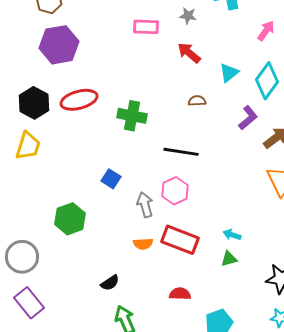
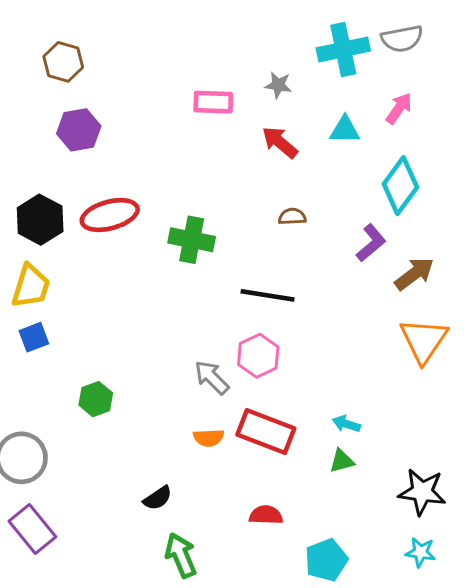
purple hexagon: (59, 45) -> (79, 130), size x0.7
cyan triangle: (229, 73) -> (345, 130), moved, turned 40
blue square: (111, 179) -> (34, 337), moved, turned 36
gray arrow: (145, 205) -> (212, 377), turned -30
green hexagon: (70, 219) -> (96, 399), size x0.7

